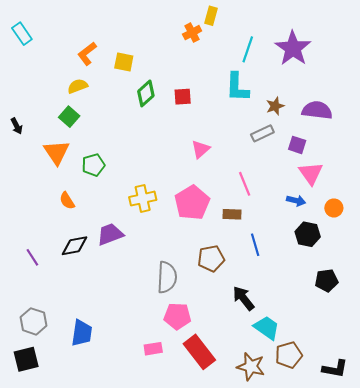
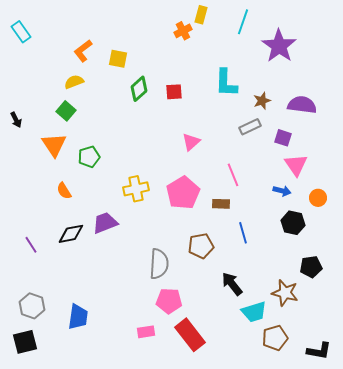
cyan line: (248, 49) -> (243, 22), moved
cyan trapezoid: (267, 328) -> (254, 312), turned 128
brown star: (251, 367) -> (285, 293), moved

